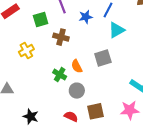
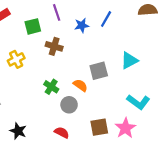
cyan triangle: (117, 30) -> (129, 60), moved
orange semicircle: (77, 66) -> (80, 85), moved, turned 152
pink star: (130, 110) -> (125, 128), turned -30
brown square: (96, 111) -> (99, 127), moved

